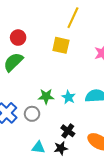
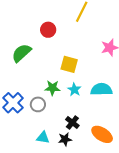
red circle: (18, 38) -> (48, 30), moved
yellow square: (61, 45) -> (69, 64), moved

